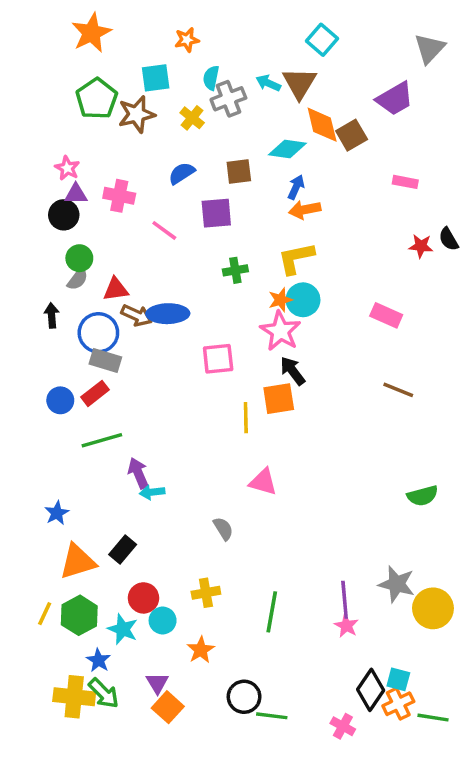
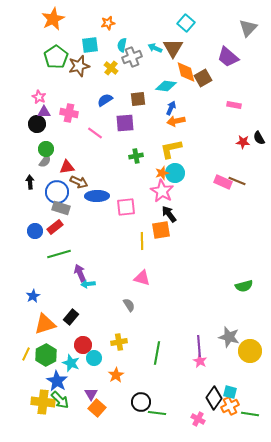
purple trapezoid: (395, 99) -> (228, 57), turned 70
blue ellipse: (168, 314) -> (97, 196), moved
brown line: (398, 390) -> (237, 181), moved
pink triangle: (263, 482) -> (142, 278), moved
blue star: (98, 660) -> (57, 381), size x1.5

